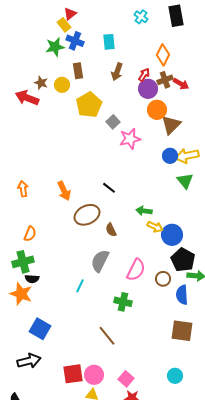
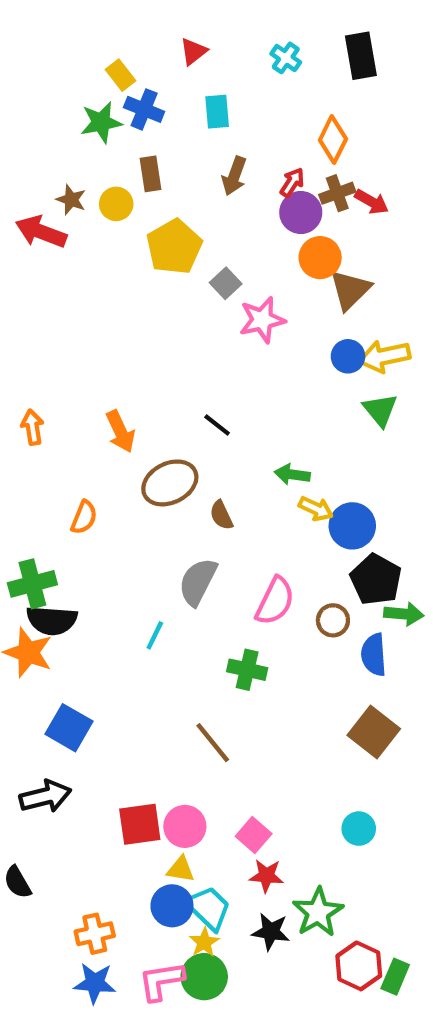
red triangle: (70, 14) -> (193, 52), moved
orange semicircle: (30, 234) -> (84, 517), moved
black semicircle: (32, 279) -> (52, 620), size x1.6
brown square: (182, 331) -> (374, 732), turned 30

